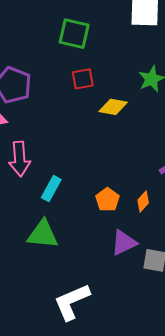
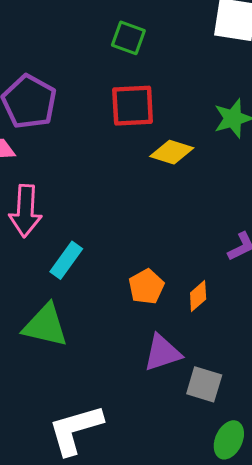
green square: (74, 34) -> (128, 38), size x0.7
red square: (83, 79) -> (133, 106), size x1.4

